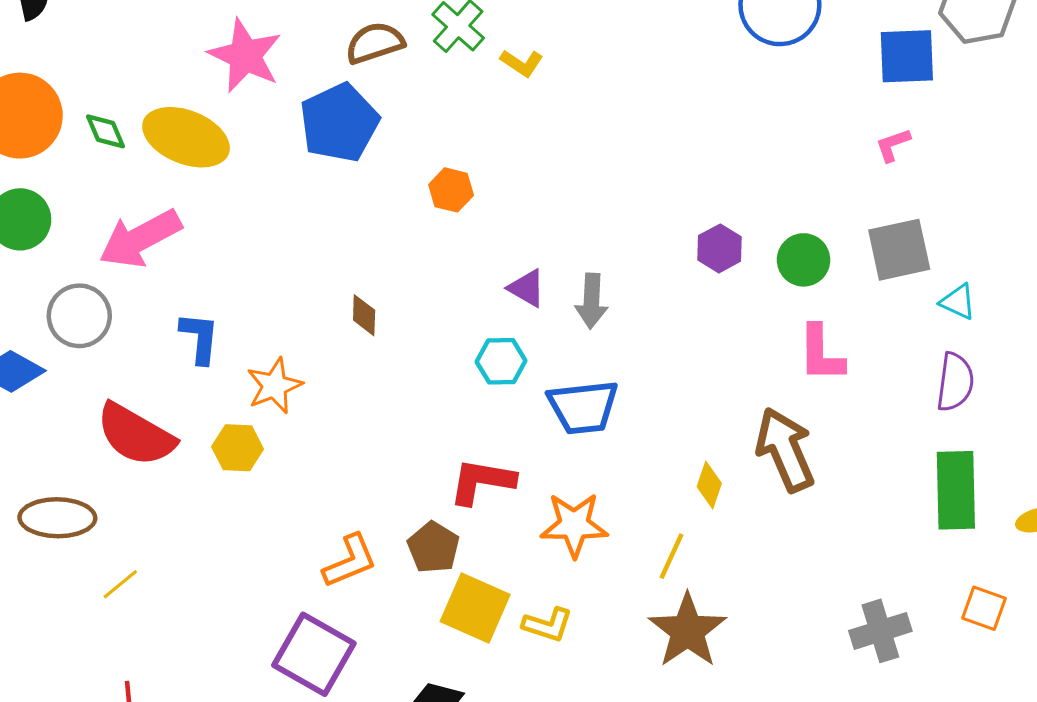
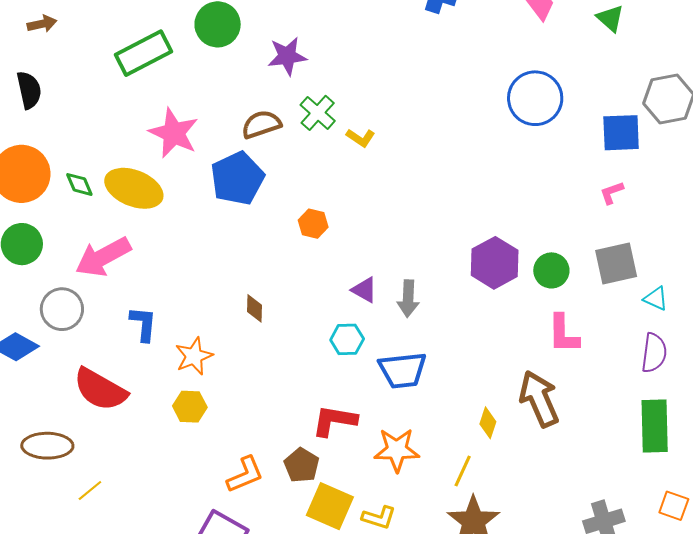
purple hexagon: (720, 248) -> (495, 263), size x1.6
yellow hexagon: (238, 448) -> (190, 407), moved

